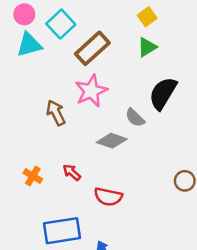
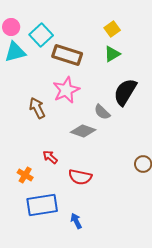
brown rectangle: (92, 48) -> (67, 55), turned 60
orange cross: (33, 176) -> (25, 175), moved

